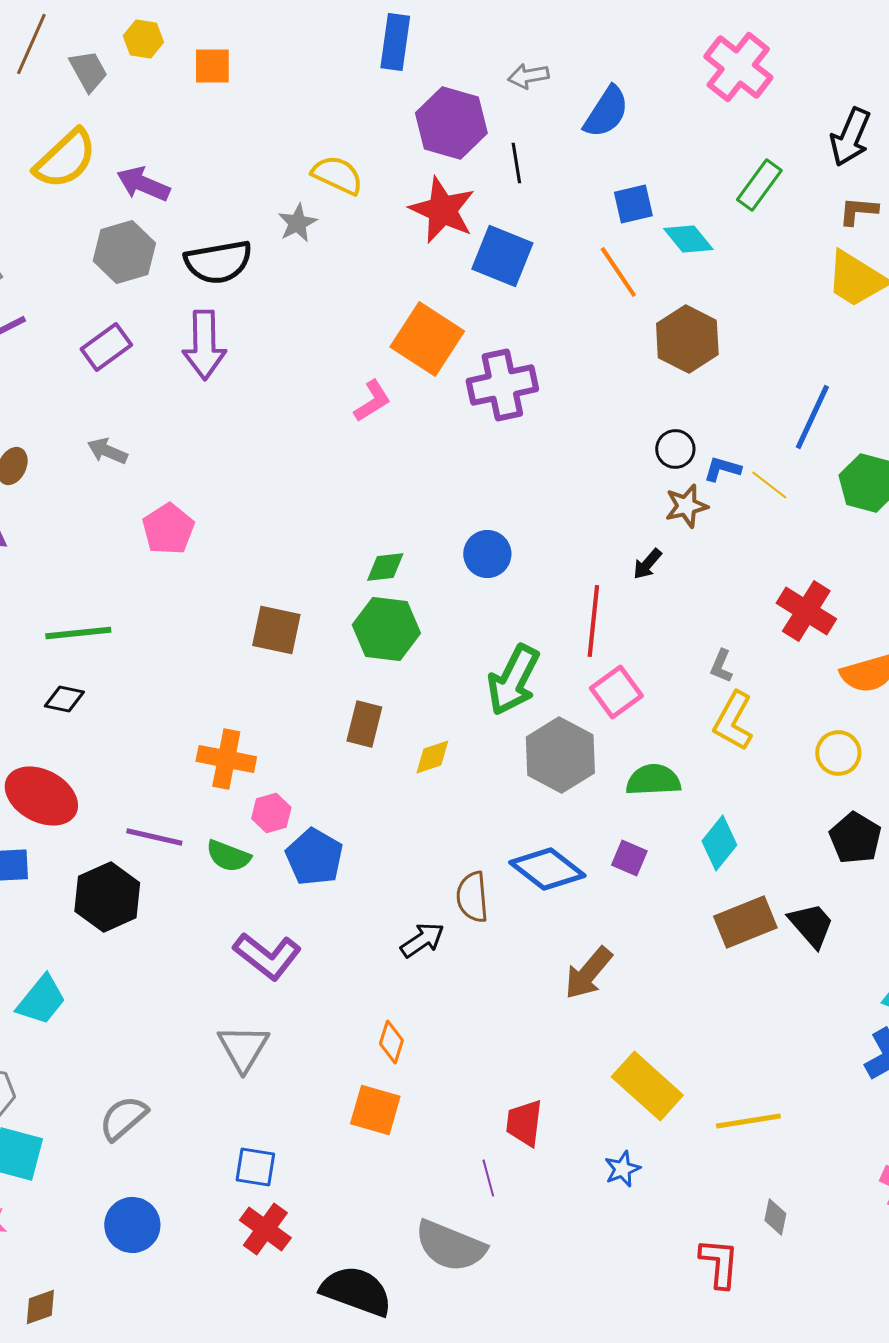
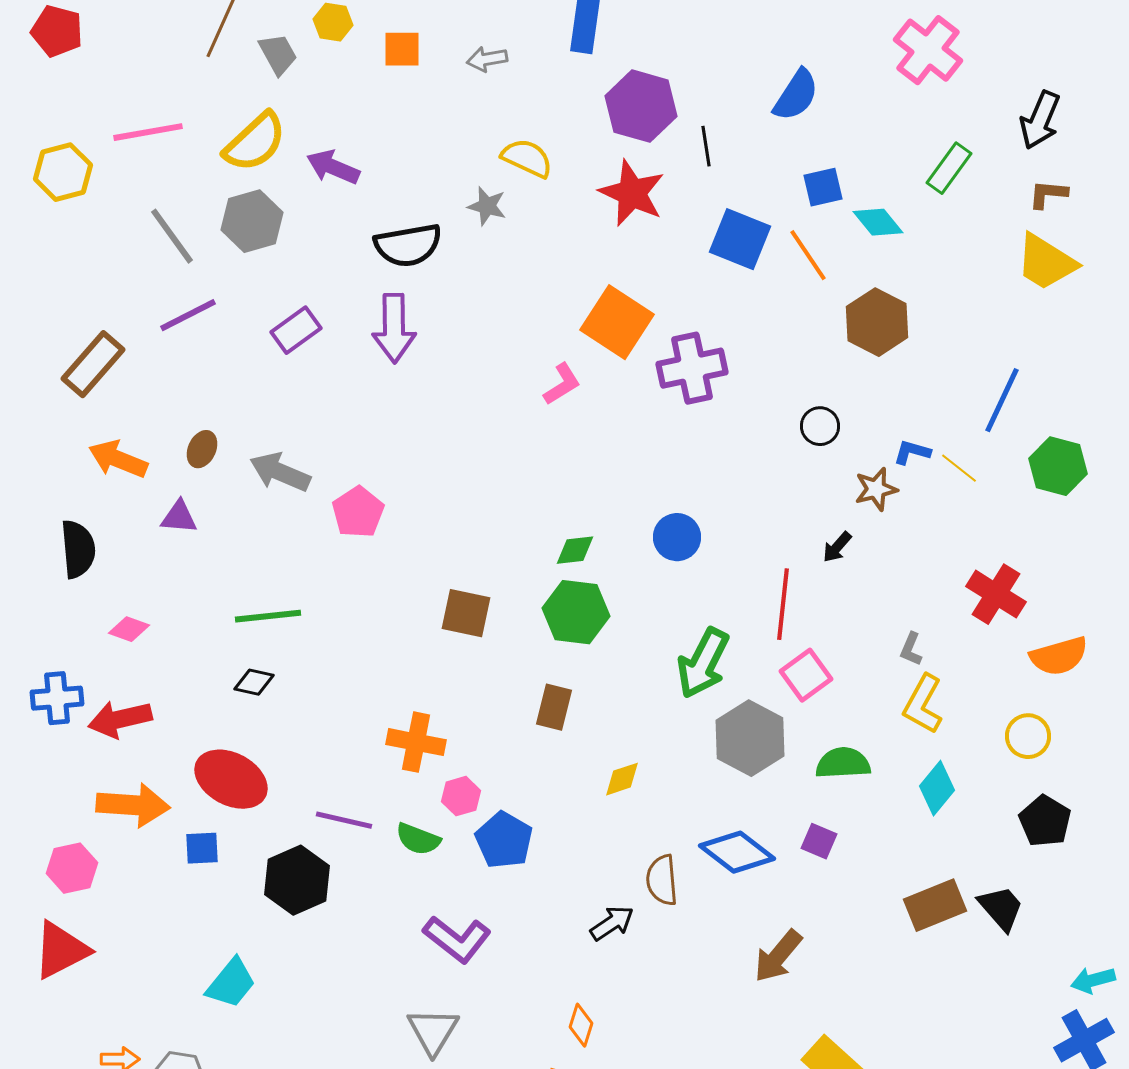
gray arrow: (528, 76) -> (487, 59), moved
gray star: (297, 223) -> (487, 206), turned -30
gray hexagon: (124, 252) -> (252, 221), moved
blue square: (502, 256) -> (740, 239), moved
black circle: (675, 449) -> (820, 426), moved
gray arrow: (107, 451) -> (280, 472), moved, size x1.5
yellow diamond: (432, 757) -> (622, 779), moved
cyan diamond: (719, 843) -> (937, 788), moved

